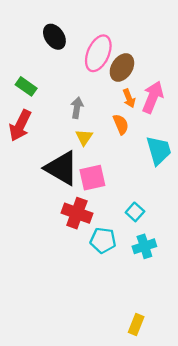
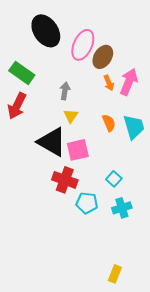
black ellipse: (54, 37) -> (46, 31), size x1.5
green rectangle: (26, 86) -> (22, 73), size x1.4
orange semicircle: (121, 124) -> (109, 123), moved

